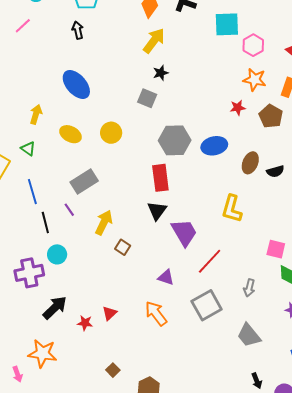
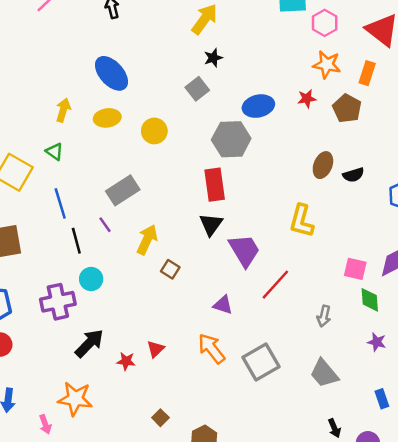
gray square: (147, 98) -> (197, 89), turned 30
yellow ellipse: (71, 134) -> (107, 118), moved, turned -35
blue ellipse: (214, 146) -> (258, 106), moved
gray square: (207, 305) -> (261, 362), moved

